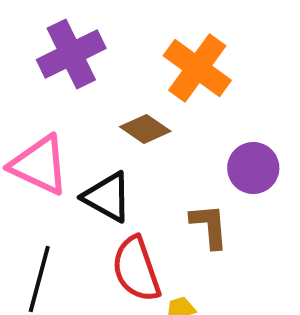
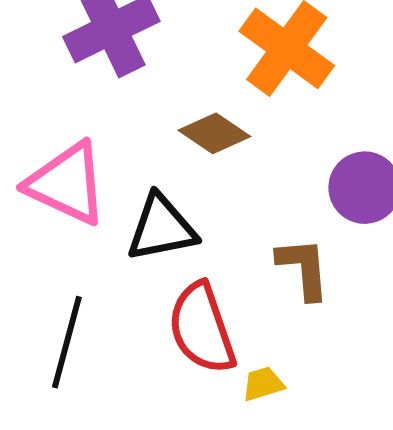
black triangle: (107, 197) -> (161, 228), turned -40

